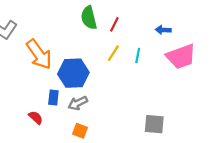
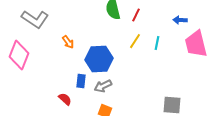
orange arrow: (39, 54) -> (68, 42), size x0.5
pink trapezoid: (181, 57) -> (196, 44), turned 96

